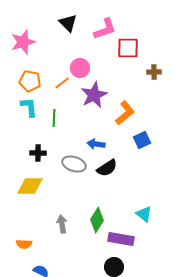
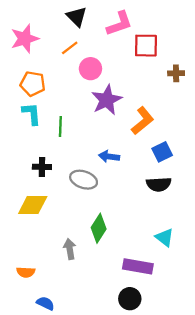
orange line: (62, 83) -> (70, 48), moved
black semicircle: (107, 168) -> (159, 184), moved, turned 30
green diamond: (97, 220) -> (99, 228), moved

